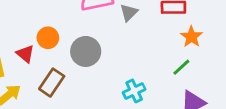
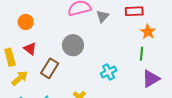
orange circle: (48, 38) -> (26, 22), moved
green line: (181, 67) -> (142, 54), turned -40

